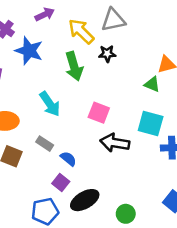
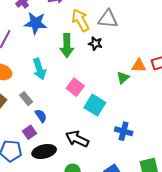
blue star: (29, 51) -> (36, 23), turned -30
green triangle: (152, 84) -> (123, 78), turned 40
cyan square: (151, 123) -> (95, 105), moved
black arrow: (115, 143) -> (77, 139), moved

